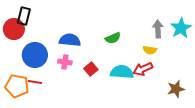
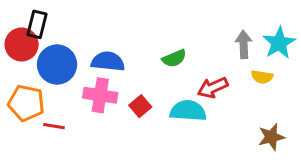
yellow semicircle: (150, 50) -> (262, 77), moved
blue circle: (35, 55) -> (57, 65), moved
pink cross: (65, 62) -> (100, 95), size x1.5
red arrow: (143, 69) -> (213, 88), moved
orange pentagon: (17, 86) -> (26, 103), moved

